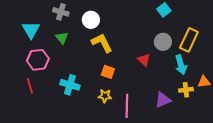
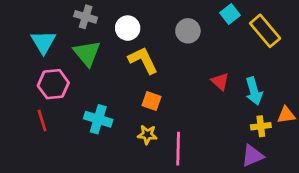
green triangle: (62, 38) -> (87, 53), size x1.5
yellow rectangle: (189, 40) -> (265, 31), moved, turned -65
gray circle: (163, 42) -> (188, 31), moved
red triangle: (144, 60) -> (220, 81), moved
purple triangle: (163, 100) -> (252, 156), moved

